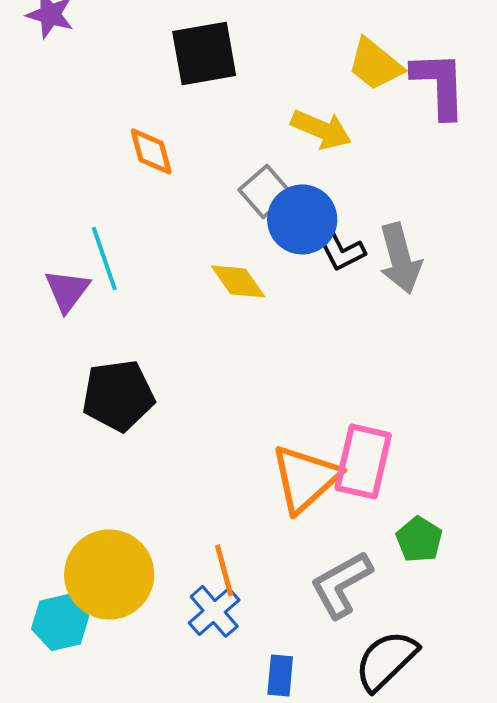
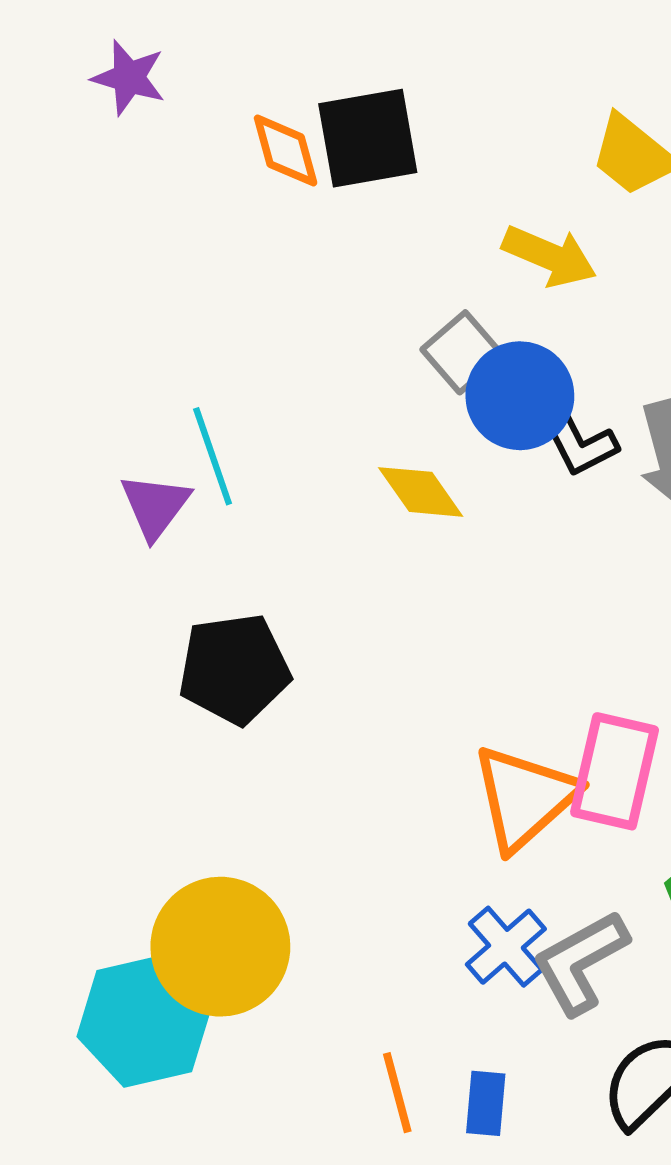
orange diamond: (151, 151) -> (286, 151), moved
orange line: (224, 570) -> (397, 1093), moved
blue cross: (214, 611) -> (506, 947), moved
cyan hexagon: (60, 622) -> (144, 1021), size x1.5

